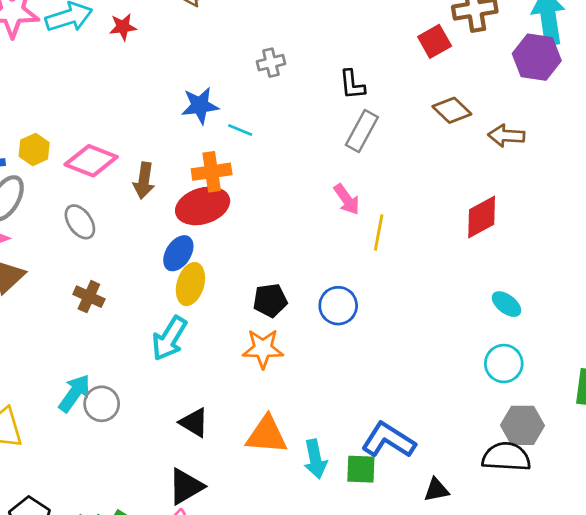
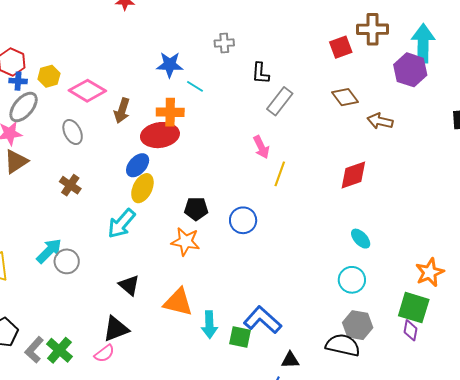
black L-shape: (352, 85) -> (260, 73), moved

